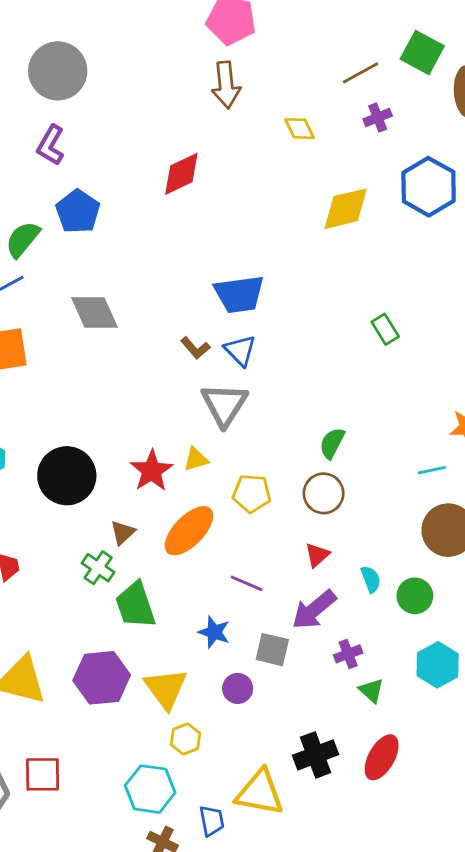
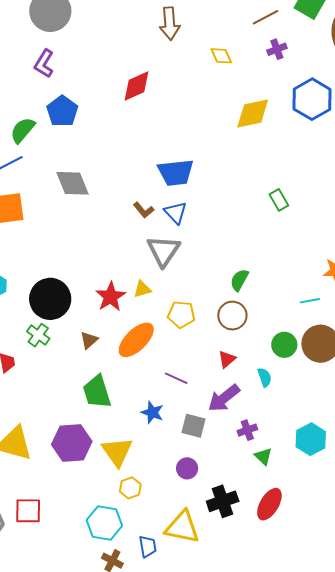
green cross: (98, 568) -> (38, 335), moved
green circle: (415, 596) -> (284, 345), moved
purple circle: (238, 688) -> (187, 468), moved

